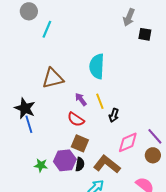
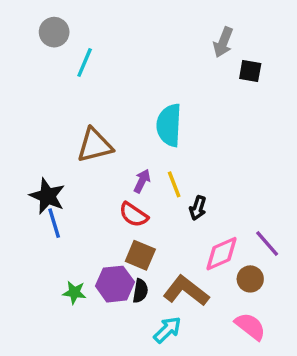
purple arrow: (81, 99) -> (142, 181), turned 64
brown circle: (153, 155) -> (250, 279), moved

